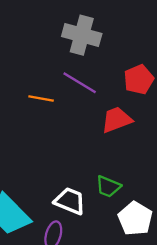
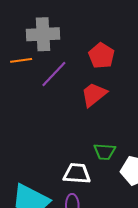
purple line: (80, 83) -> (54, 74), turned -60
orange line: (41, 98) -> (21, 60), moved

